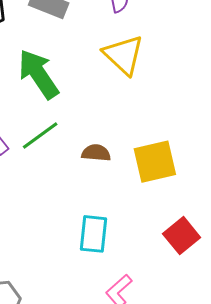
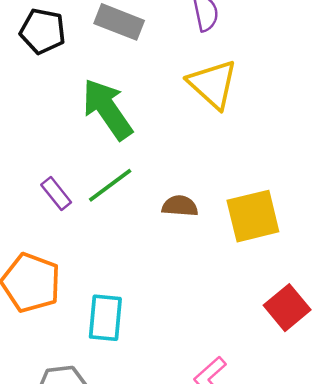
cyan rectangle: (93, 234) -> (105, 318), moved

